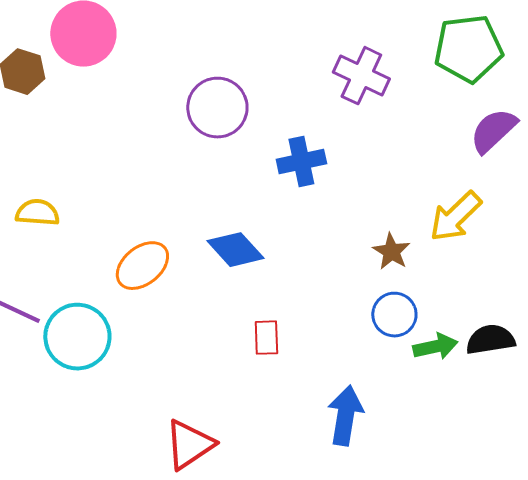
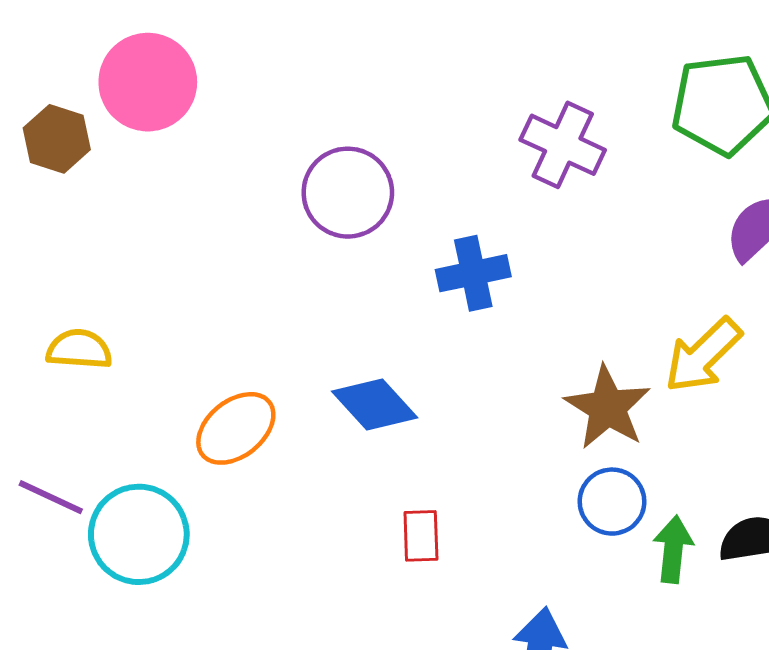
brown star: (391, 252) -> (608, 408), size x1.5
green arrow: (435, 347) -> (673, 549), turned -72

